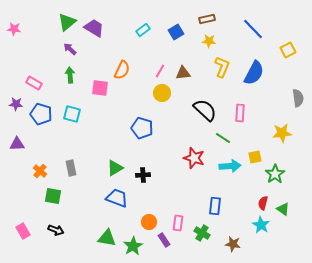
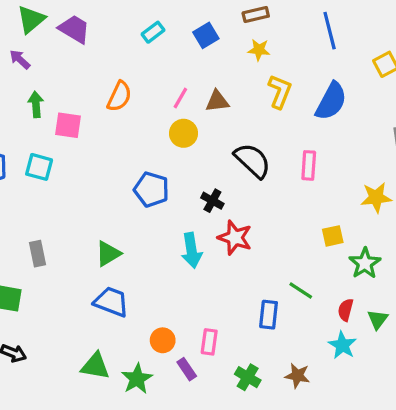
blue line: (253, 29) -> (330, 31), turned 30
purple arrow: (70, 49) -> (20, 59), moved
pink square: (100, 88) -> (68, 125), moved
green line: (223, 138) -> (301, 291), moved
cyan arrow: (230, 166) -> (192, 250), moved, turned 85
black cross: (143, 175) -> (212, 201), moved, turned 32
green triangle: (283, 209) -> (378, 319), turned 32
green cross: (202, 233) -> (248, 377), moved

